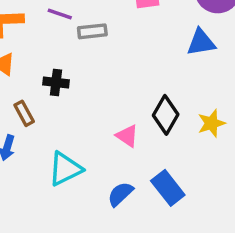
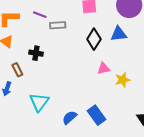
black diamond: (166, 115) -> (94, 39), moved
pink triangle: (127, 136) -> (104, 68), moved, turned -48
cyan triangle: (65, 169) -> (39, 102), turned -30

